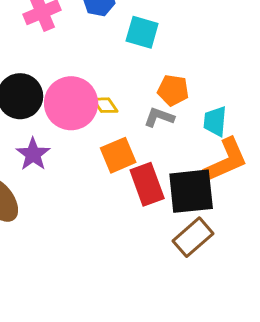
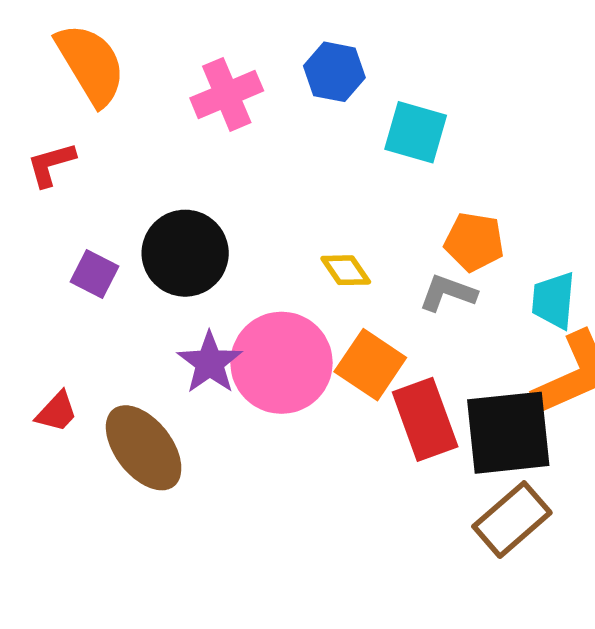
pink circle: (71, 103) -> (281, 363), moved
orange square: (118, 155) -> (370, 365), turned -33

